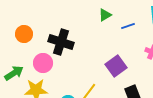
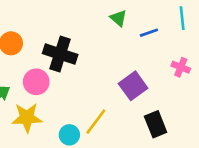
green triangle: (105, 15) -> (118, 18), turned -48

